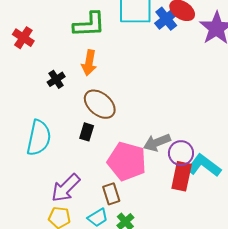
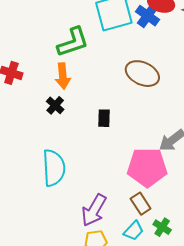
orange arrow: (89, 63) -> (63, 76), moved
brown ellipse: (100, 104) -> (142, 74), moved
black rectangle: (87, 132) -> (104, 118), moved

